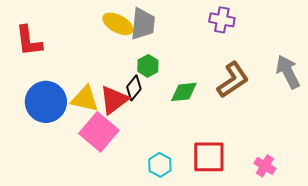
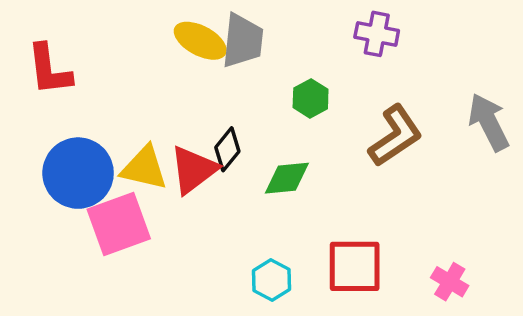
green hexagon: (148, 66) -> (311, 98), moved
green diamond: (184, 92) -> (287, 178), moved
pink square: (99, 132) -> (119, 224), moved, turned 30

